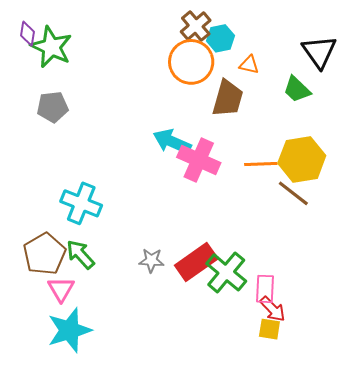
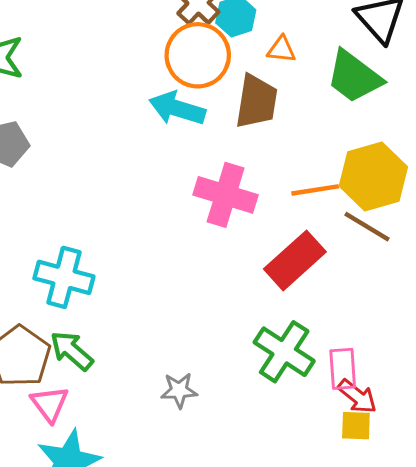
green trapezoid: (297, 89) -> (354, 77), size x1.4
cyan arrow: (172, 142) -> (177, 108), moved
gray star: (151, 260) -> (179, 390), moved
red rectangle: (196, 262) -> (295, 260), moved

